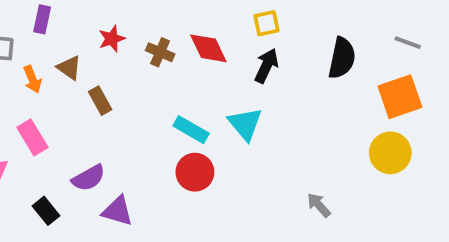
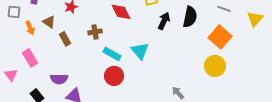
brown cross: (160, 52) -> (95, 32), moved, turned -32
black arrow: (266, 66) -> (164, 21), moved
orange square: (400, 97) -> (220, 37), turned -30
purple semicircle: (89, 178) -> (59, 79), turned 30

